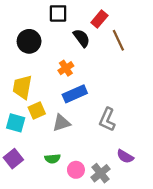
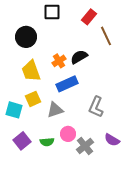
black semicircle: (82, 38) -> (79, 57), moved, turned -84
yellow trapezoid: (22, 87) -> (31, 71), moved, turned -30
purple square: (13, 159) -> (22, 141), moved
pink circle: (76, 170) -> (68, 134), moved
gray cross: (101, 173) -> (85, 146), moved

